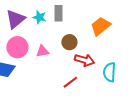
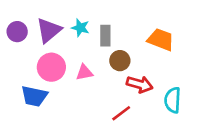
gray rectangle: (58, 13) -> (105, 36), moved
orange trapezoid: (100, 26) -> (161, 40), turned 60

